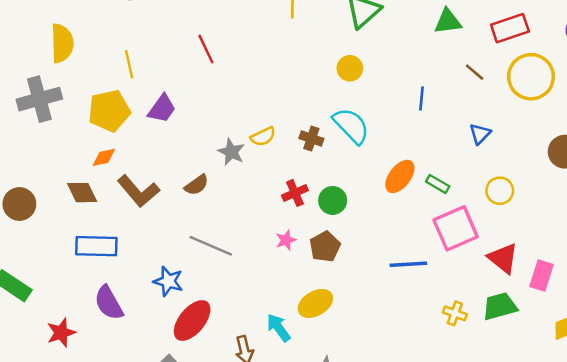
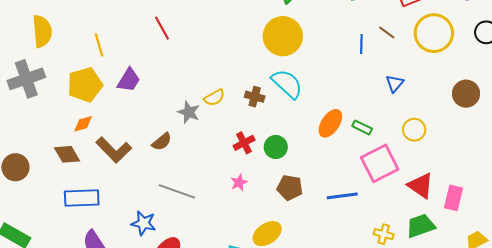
yellow circle: (350, 68) -> (283, 36), size x1.8
blue line: (421, 99) -> (361, 44), moved
brown pentagon: (325, 247) -> (290, 188), moved, turned -30

